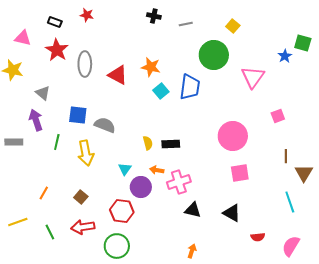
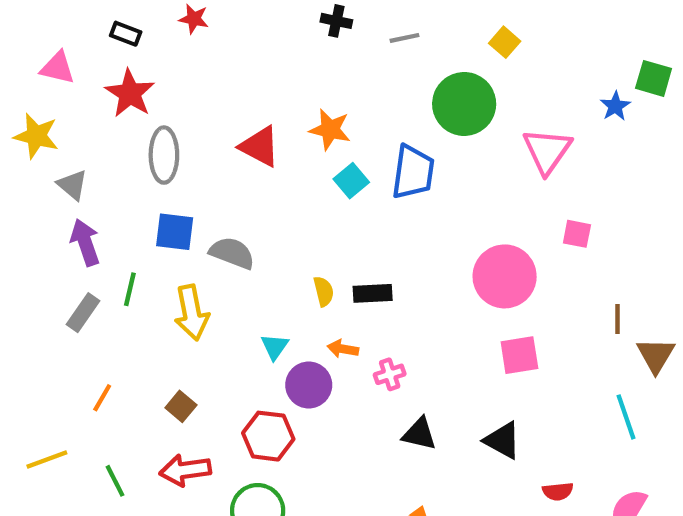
gray ellipse: (85, 64) -> (164, 155), moved
gray triangle: (43, 93) -> (72, 185), moved
pink square: (278, 116) -> (577, 234), moved, turned 32
gray rectangle: (14, 142) -> (83, 313), moved, turned -54
pink cross: (179, 182) -> (390, 374), size x0.6

